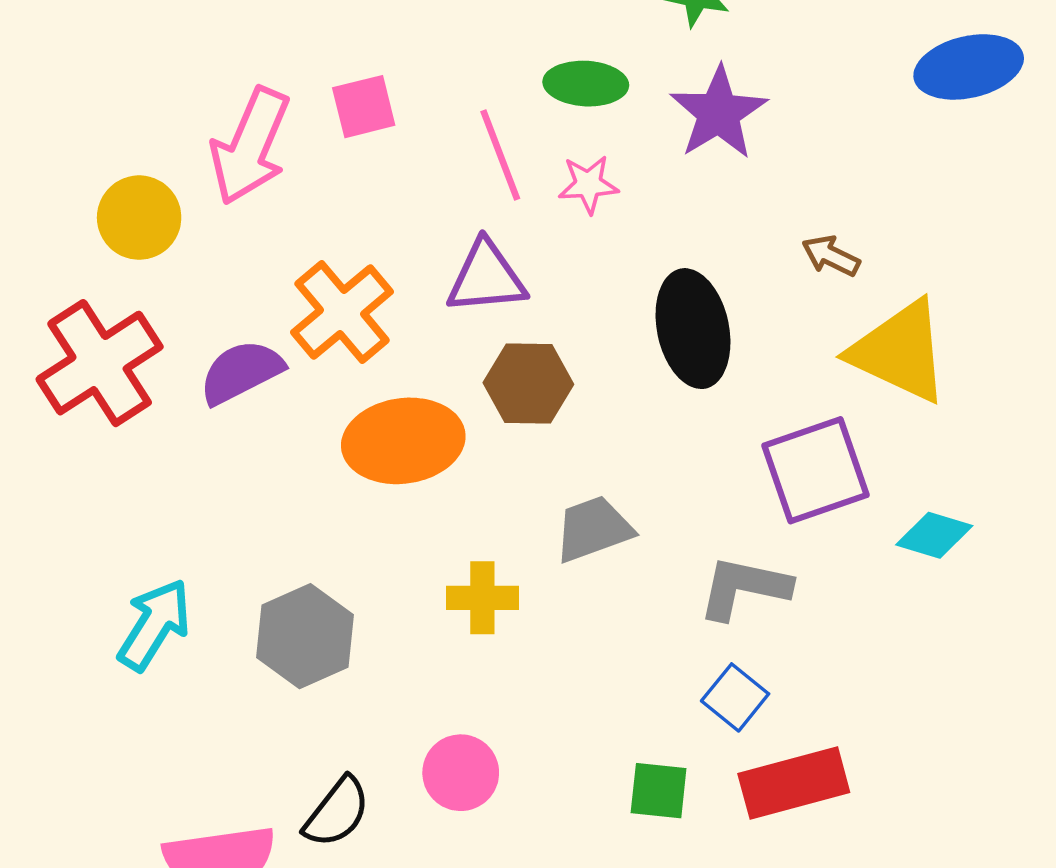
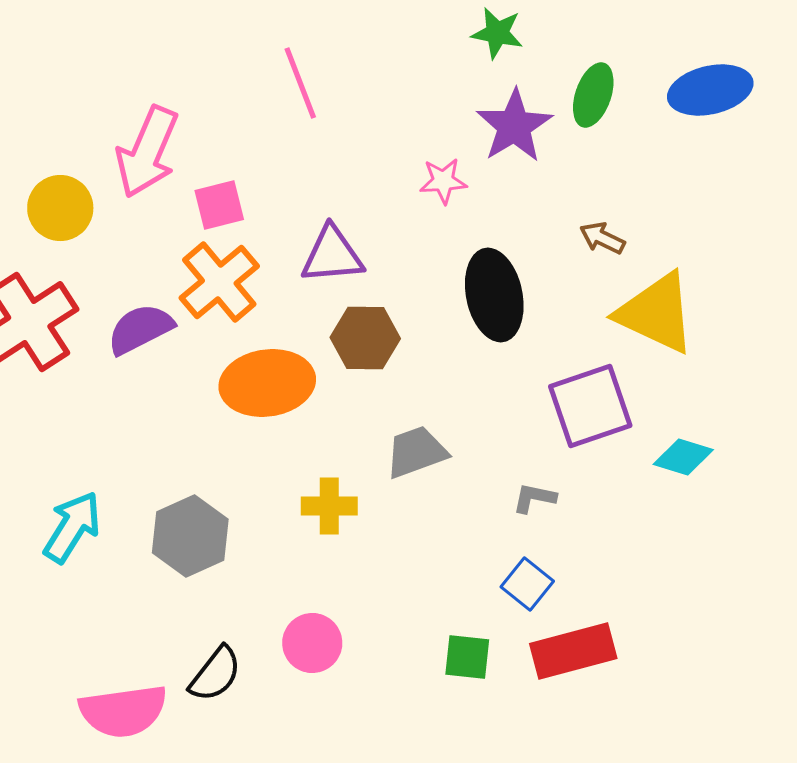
green ellipse: (586, 84) -> (593, 95), moved, turned -74
pink square: (364, 107) -> (219, 205), moved
pink line: (500, 155) -> (300, 83), moved
pink star: (588, 184) -> (443, 181), moved
gray L-shape: (744, 588) -> (534, 498), size x0.6

